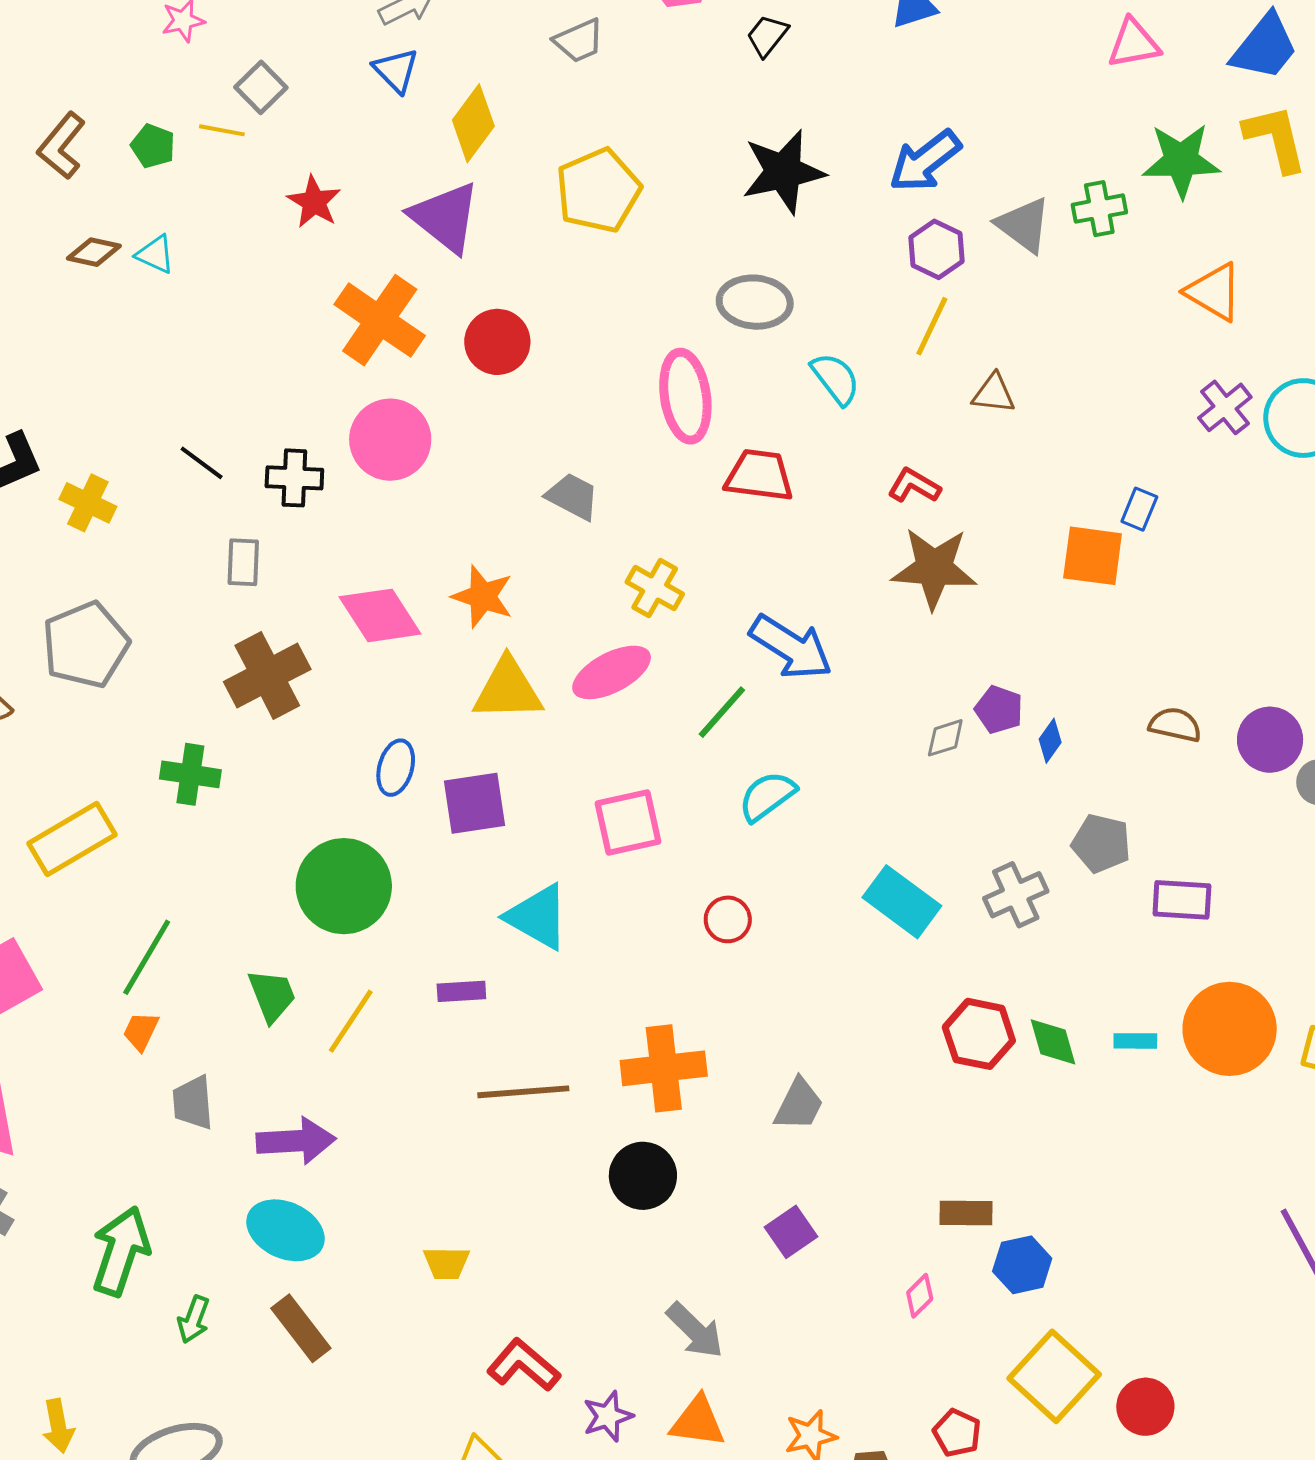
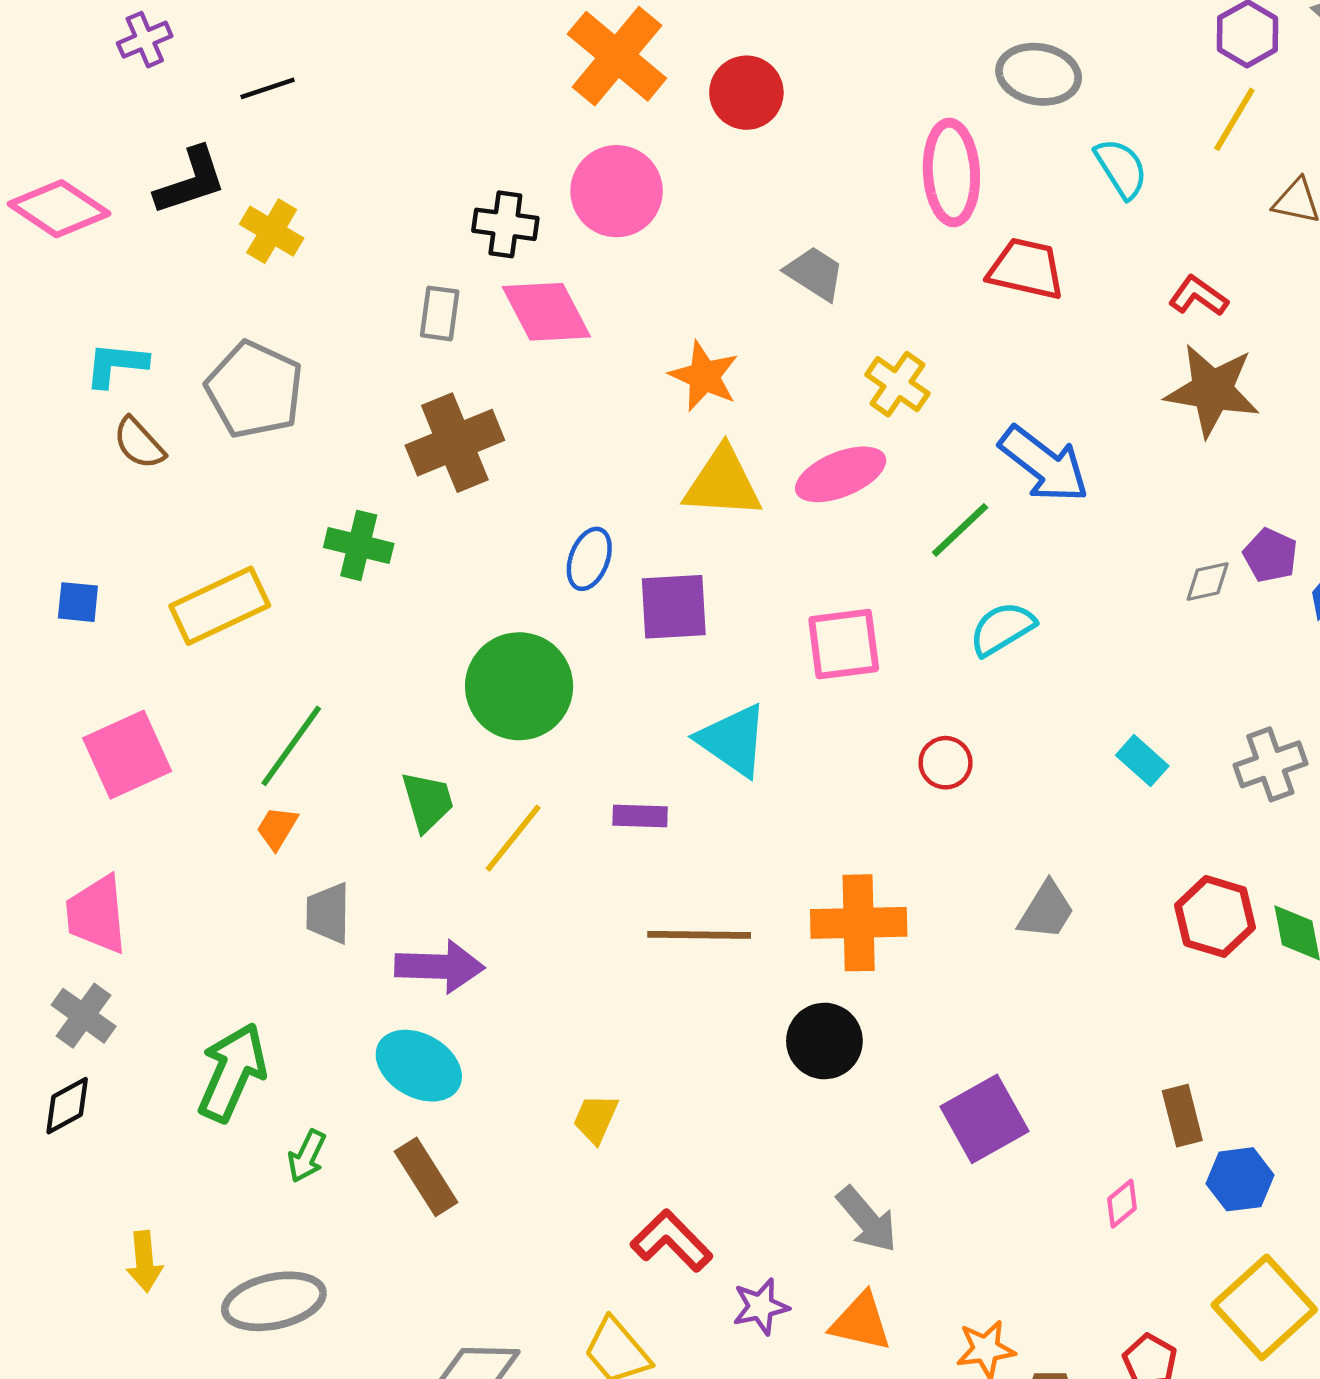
black line: (202, 463) -> (268, 88), moved, turned -60
pink diamond: (380, 615) -> (546, 312), moved
gray pentagon: (85, 645) -> (254, 390), turned -30
cyan rectangle: (902, 902) -> (1142, 761), size x0.6
gray trapezoid: (799, 1105) -> (1046, 911), moved
brown rectangle: (966, 1213) -> (1182, 1116), turned 70
purple square: (791, 1232) -> (984, 1119), size x1.5
yellow trapezoid: (446, 1263) -> (596, 1119), turned 108

